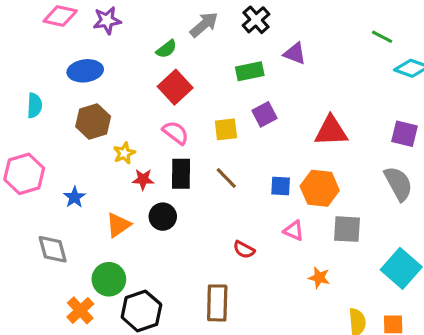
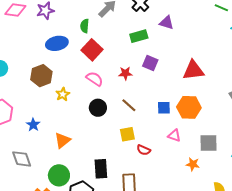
green semicircle: (166, 49) -> (85, 26), turned 136
blue ellipse: (85, 71) -> (57, 43), moved
purple square: (264, 114) -> (150, 63), turned -35
yellow square: (226, 129) -> (127, 134), moved
black rectangle: (181, 174) -> (101, 169), moved
red star: (143, 179) -> (125, 73), moved
black circle: (163, 217) -> (98, 108), moved
gray square: (347, 229) -> (208, 143), moved

